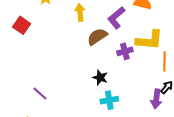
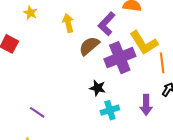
yellow L-shape: (149, 40) -> (144, 43), turned 60
purple cross: (125, 51) -> (120, 58), size x1.8
purple arrow: (156, 99) -> (146, 105), moved

